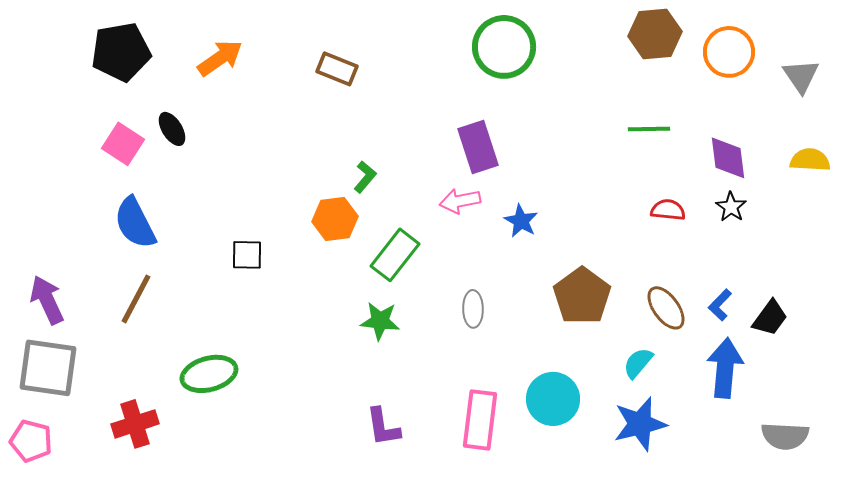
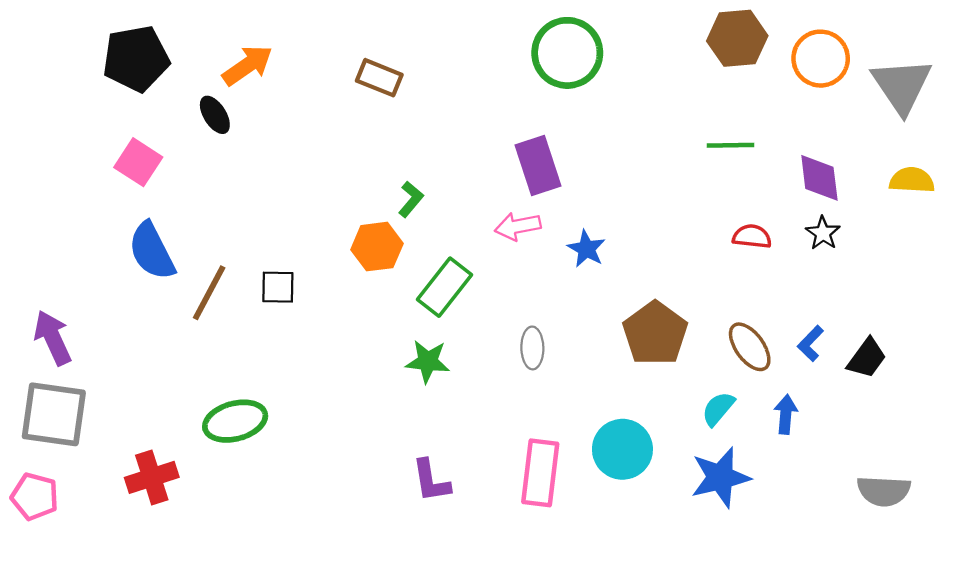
gray triangle: (801, 76) -> (902, 86), size x1.5
black ellipse: (172, 129) -> (215, 115), moved
brown line: (136, 299) -> (209, 293), moved
blue arrow: (725, 368) -> (786, 414), moved, size x0.6

